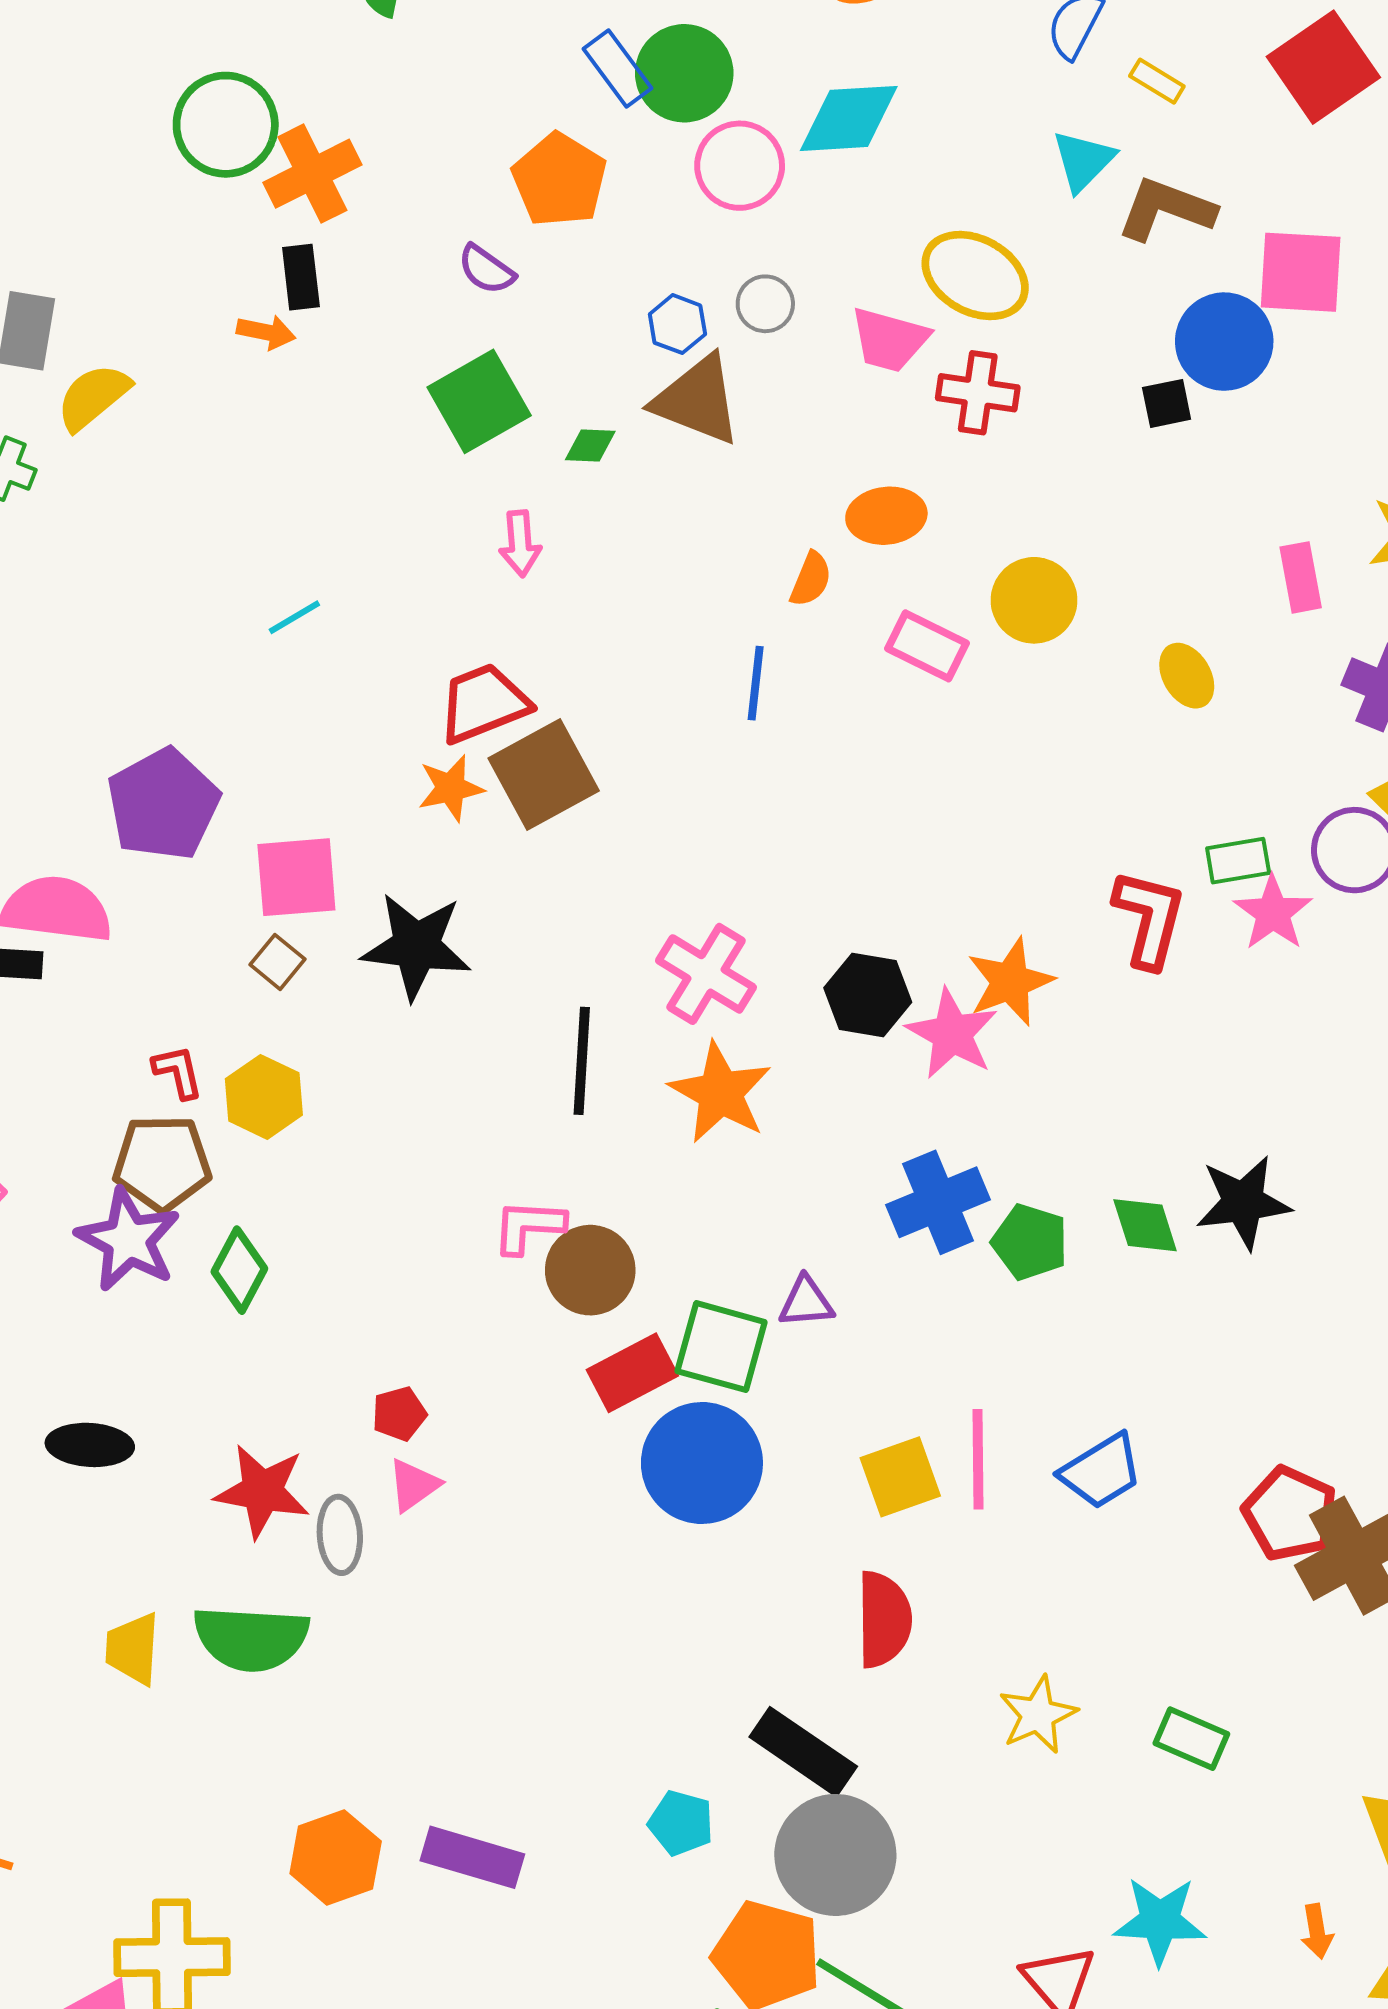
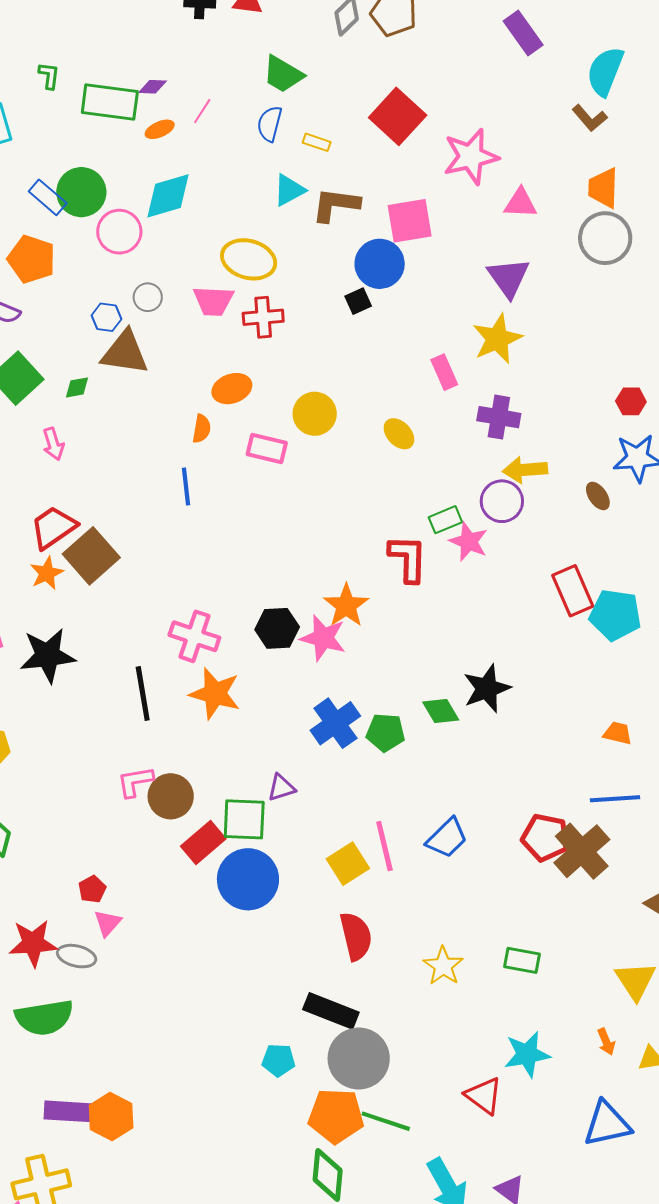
cyan triangle: (1083, 161) -> (289, 190), turned 30
gray ellipse: (340, 1535) -> (77, 956), turned -60
purple rectangle: (472, 1857) -> (69, 1111), moved

